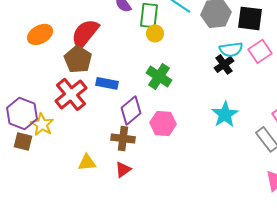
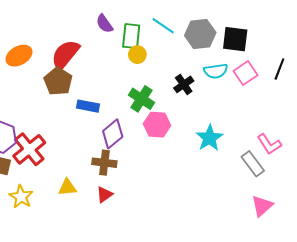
black cross: (224, 64) -> (184, 84), moved
red cross: (71, 94) -> (29, 149), moved
pink hexagon: (163, 123) -> (157, 125), moved
yellow star: (42, 124) -> (21, 197), moved

